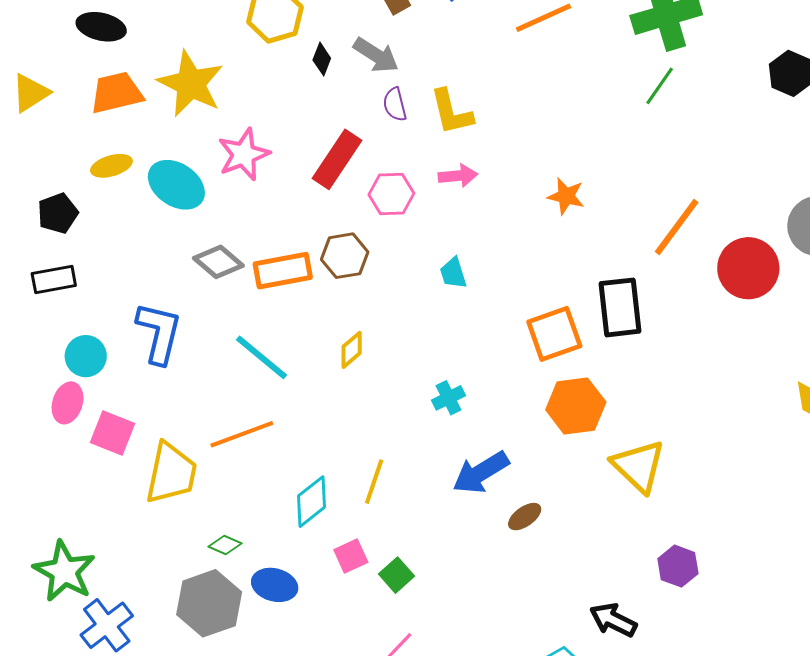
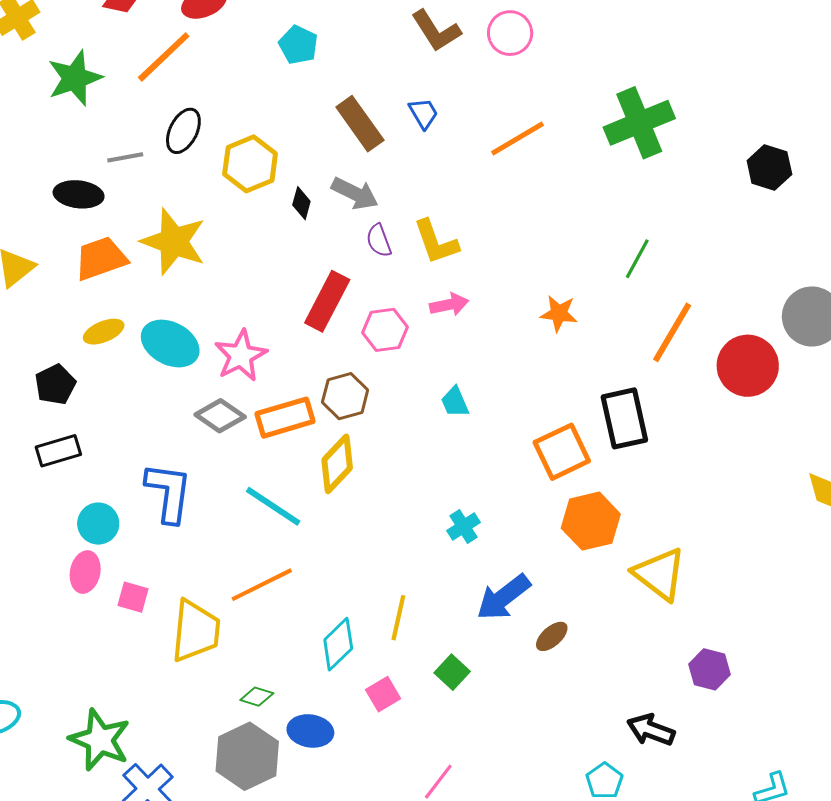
green line: (660, 86) -> (637, 259), moved
pink star: (244, 154) -> (241, 356), moved
yellow diamond: (352, 350) -> (337, 464), moved, size x1.5
pink square: (113, 433) -> (133, 597), size x0.7
green square: (396, 575) -> (452, 672), moved

